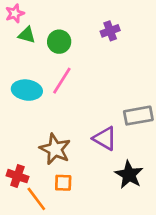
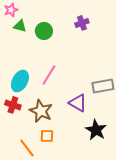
pink line: (62, 81) -> (49, 75), moved
cyan ellipse: (27, 90) -> (20, 81), moved, turned -70
red cross: (17, 176) -> (13, 105), moved

